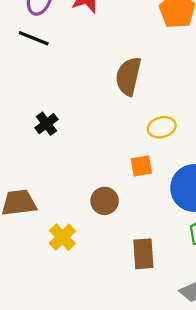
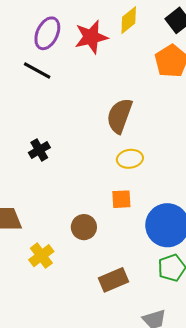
yellow ellipse: (162, 127) -> (130, 159), moved
brown rectangle: (143, 254) -> (114, 280), turned 64

